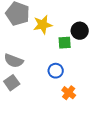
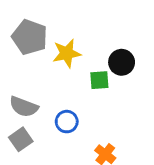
blue circle: (56, 71) -> (67, 122), moved

